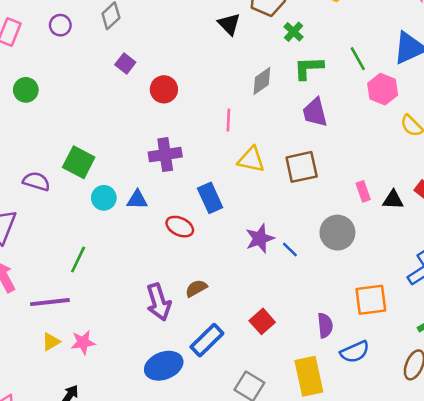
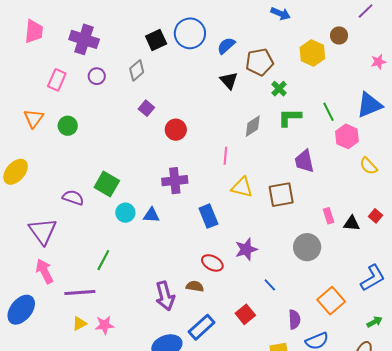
purple trapezoid: (315, 112) -> (304, 161), moved
red ellipse: (180, 227) -> (212, 263), moved
blue line: (290, 249) -> (270, 285), moved
brown semicircle: (196, 288) -> (195, 286), turned 36
orange square: (371, 300) -> (331, 301), turned -36

